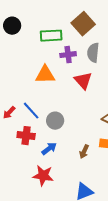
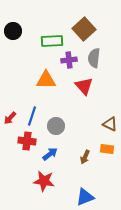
blue line: (31, 111) -> (32, 116), turned 60

